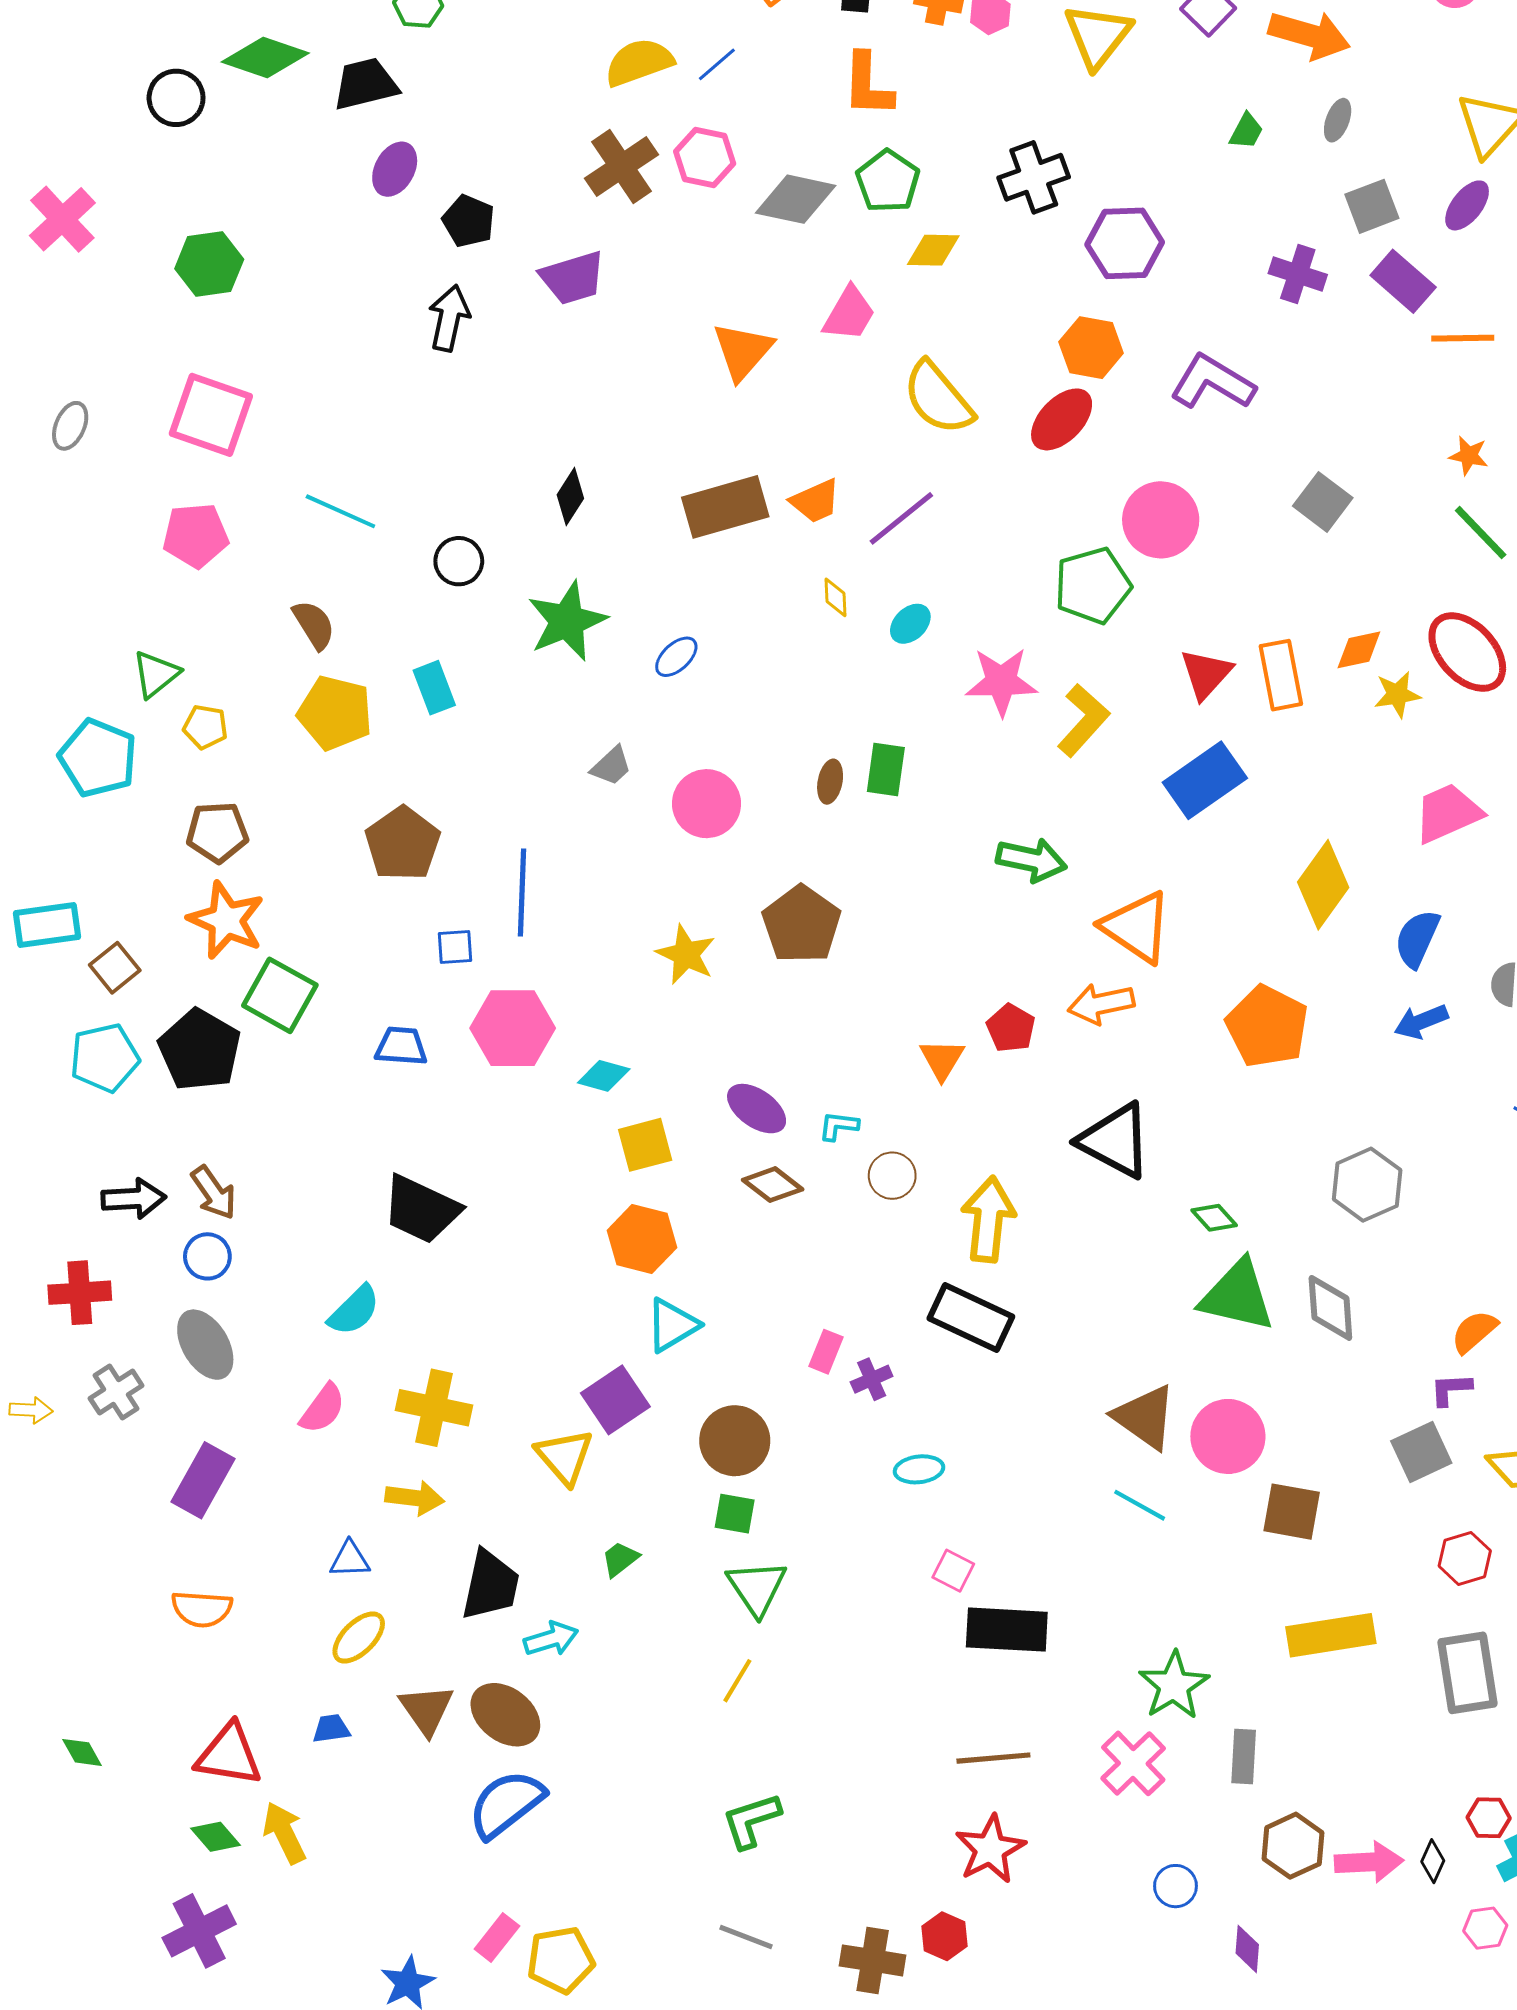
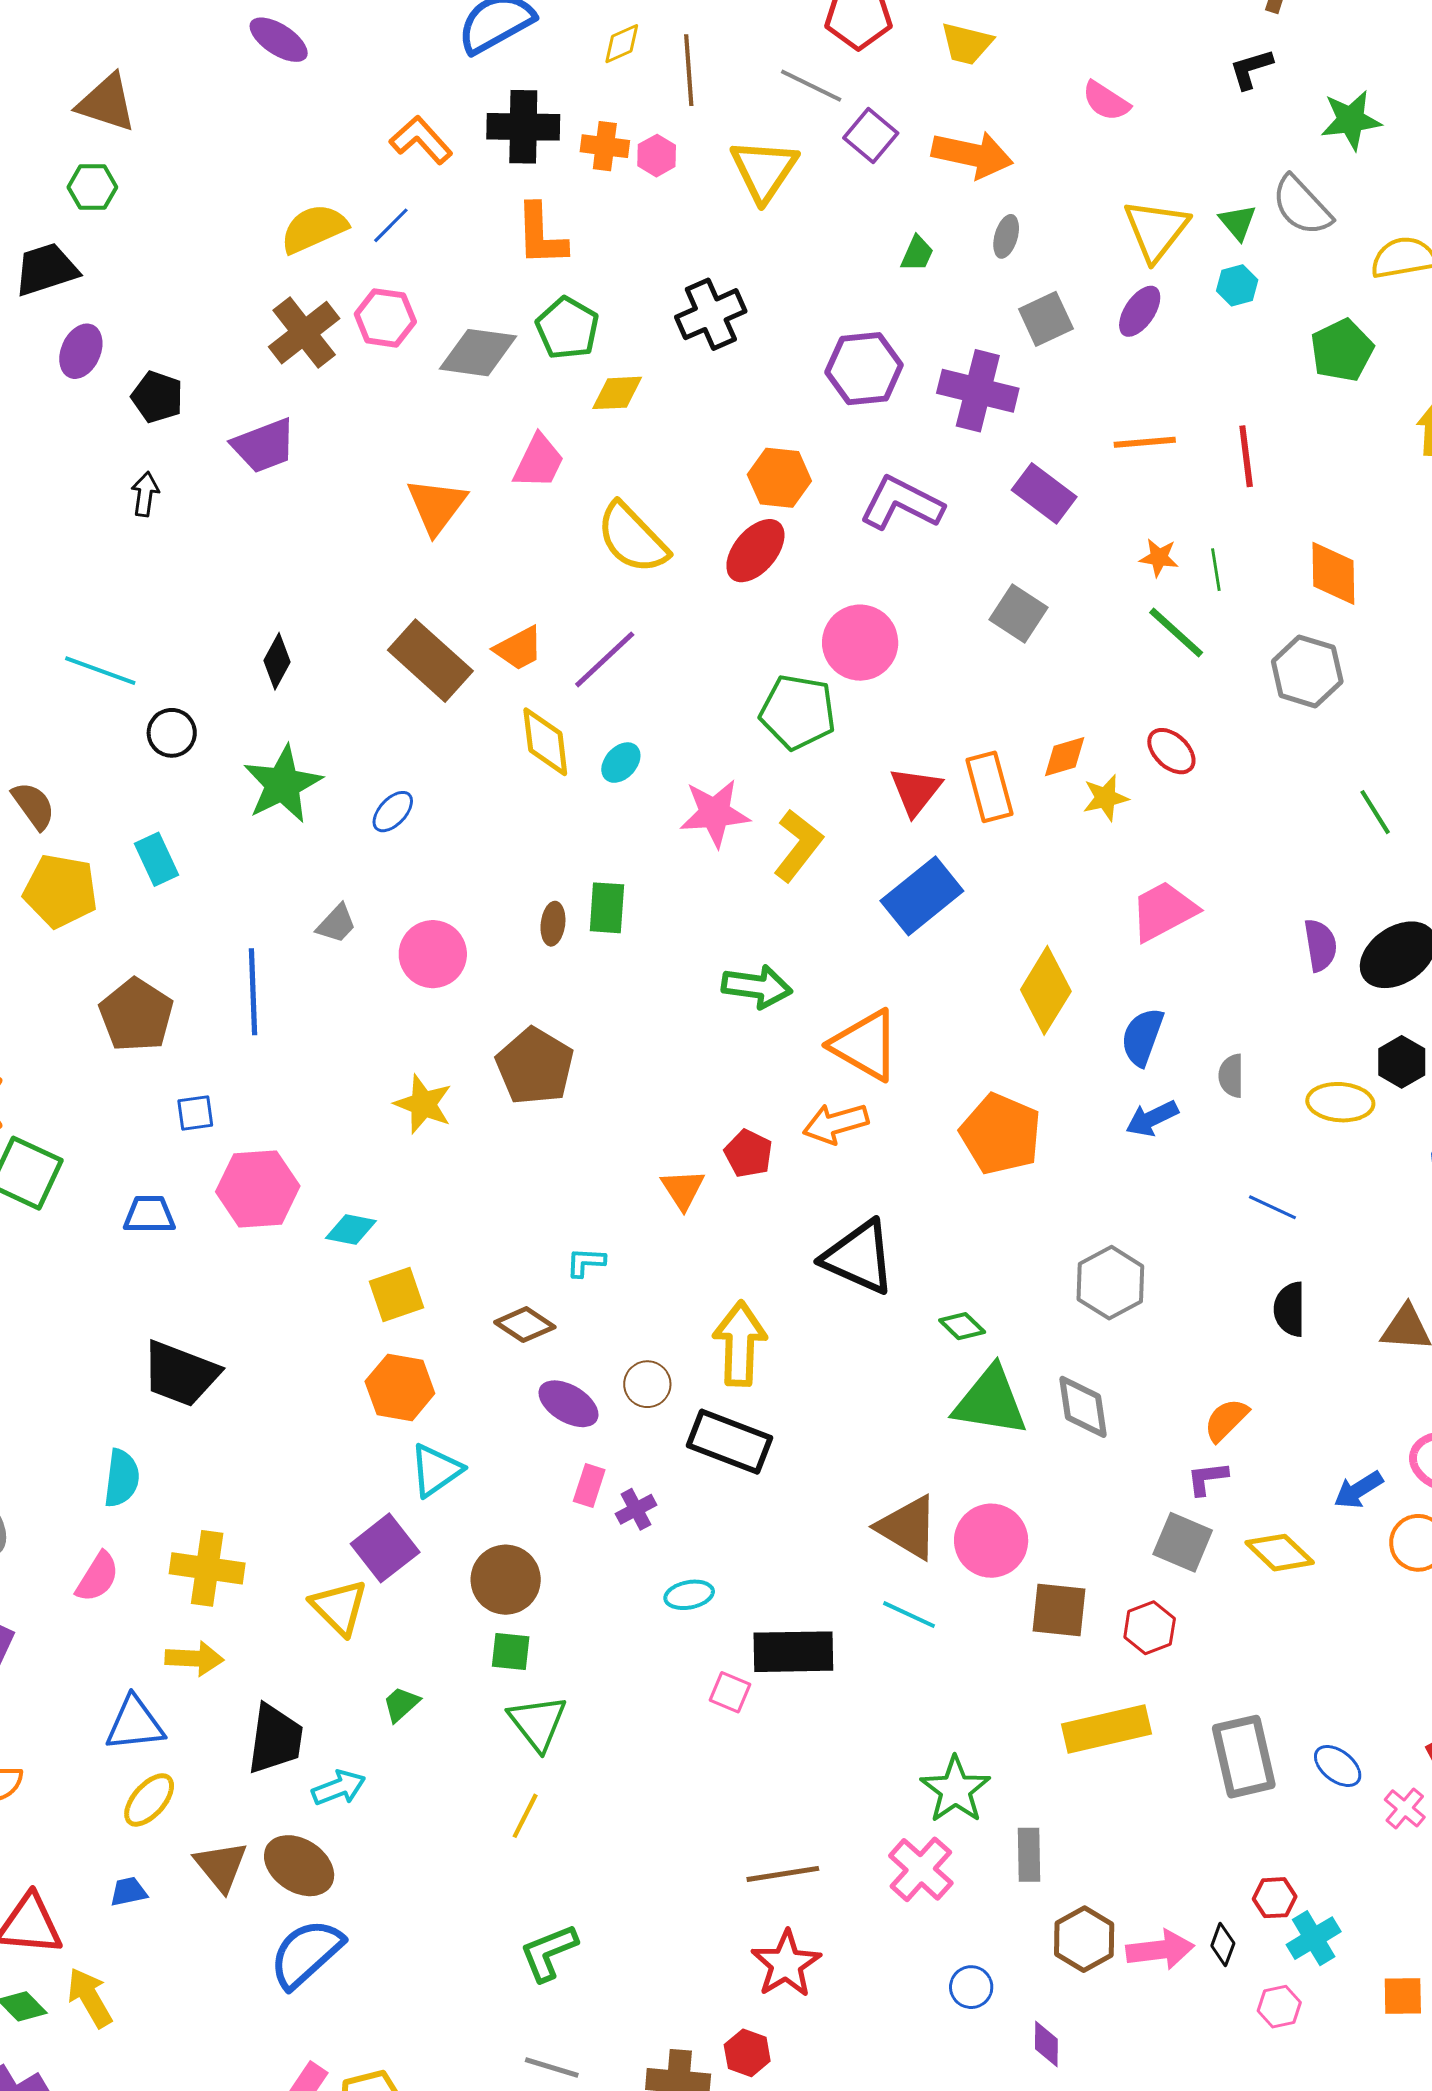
purple hexagon: (1125, 243) -> (864, 369), moved
purple cross: (1298, 274) -> (978, 391), size x1.4
purple rectangle: (1403, 281) -> (1044, 493), moved
black arrow: (449, 318) -> (145, 494), size x0.7
brown rectangle: (725, 507) -> (430, 661), turned 62
cyan line: (340, 511) -> (100, 671), moved
green pentagon: (1093, 586) -> (798, 712), turned 30
yellow diamond: (835, 597) -> (545, 742), size x1.8
red ellipse: (1467, 652) -> (1171, 751), size x0.6
blue line: (522, 892) -> (253, 992), moved
purple ellipse: (757, 1109) -> (568, 1404), moved
brown circle: (892, 1176) -> (647, 1384), moved
cyan semicircle: (354, 1310) -> (122, 1478), turned -34
gray square: (1421, 1452) -> (1183, 1542), turned -38
red hexagon: (1465, 1558) -> (1150, 1628), moved
blue triangle: (350, 1560) -> (135, 1724), size x1.5
black rectangle: (1007, 1630) -> (793, 1652), moved

